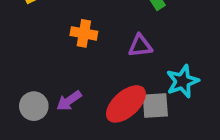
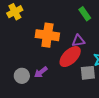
orange cross: (84, 33) -> (47, 35), size x1.6
red ellipse: (126, 104) -> (70, 57), moved

